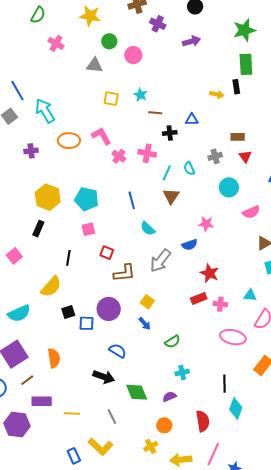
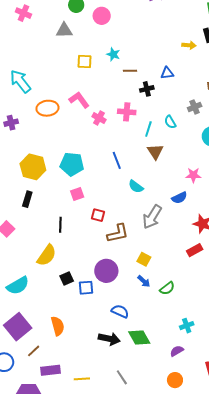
green semicircle: (172, 342) -> (167, 288), moved
green diamond: (137, 392) -> (139, 338), moved

